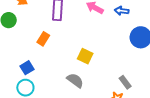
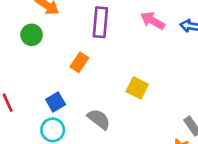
gray semicircle: (75, 80) -> (99, 119), moved

